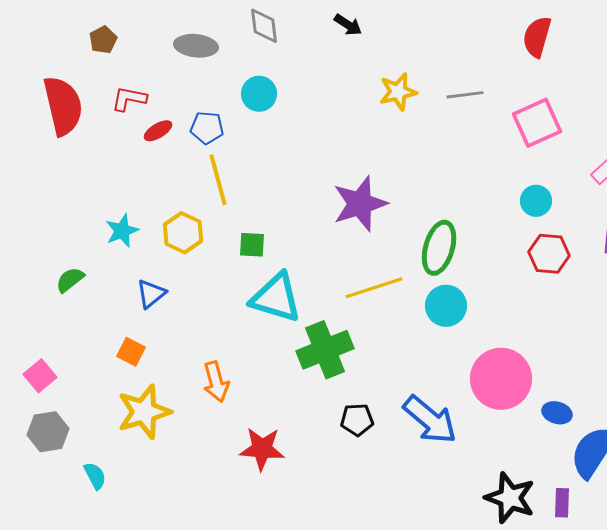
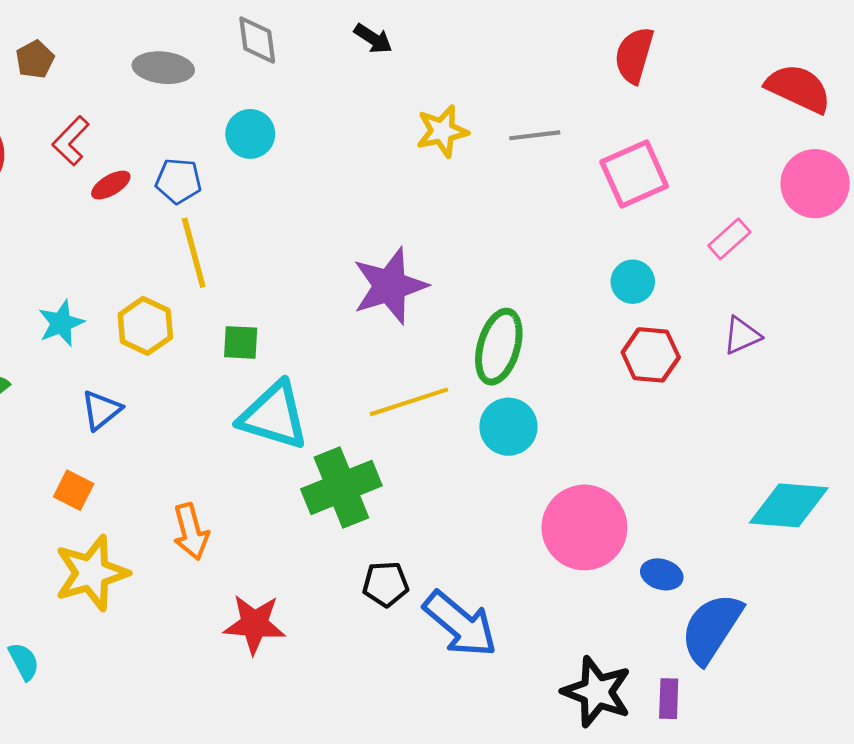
red L-shape: (129, 99) -> (71, 141), turned -57
blue arrow: (430, 420) -> (460, 624), moved

